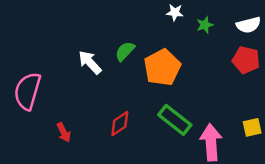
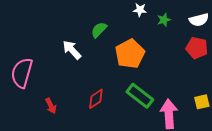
green semicircle: (125, 51) -> (99, 30), moved

